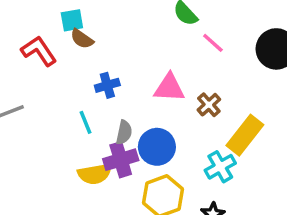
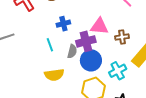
brown cross: (209, 105) -> (122, 37), turned 32
purple cross: (121, 160) -> (86, 41), moved
cyan cross: (220, 167) -> (118, 71), moved

